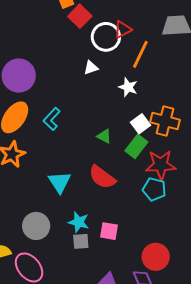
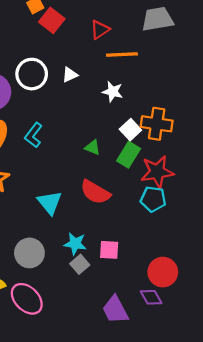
white circle: (106, 37) -> (32, 74), moved
orange line: (140, 54) -> (122, 54), turned 68
gray square: (81, 241) -> (80, 264), turned -30

